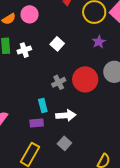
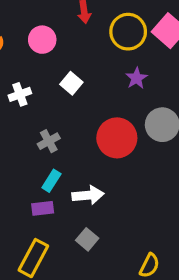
pink circle: (30, 14) -> (42, 40), moved
gray cross: (59, 82) -> (49, 141), moved
cyan rectangle: (43, 106) -> (51, 181), turned 48

